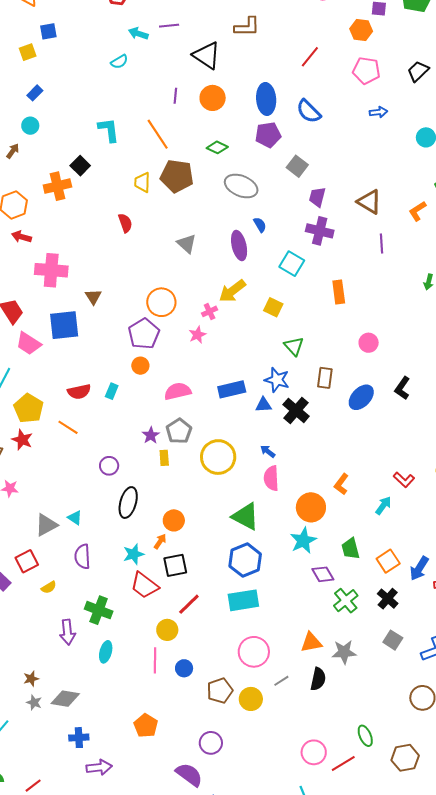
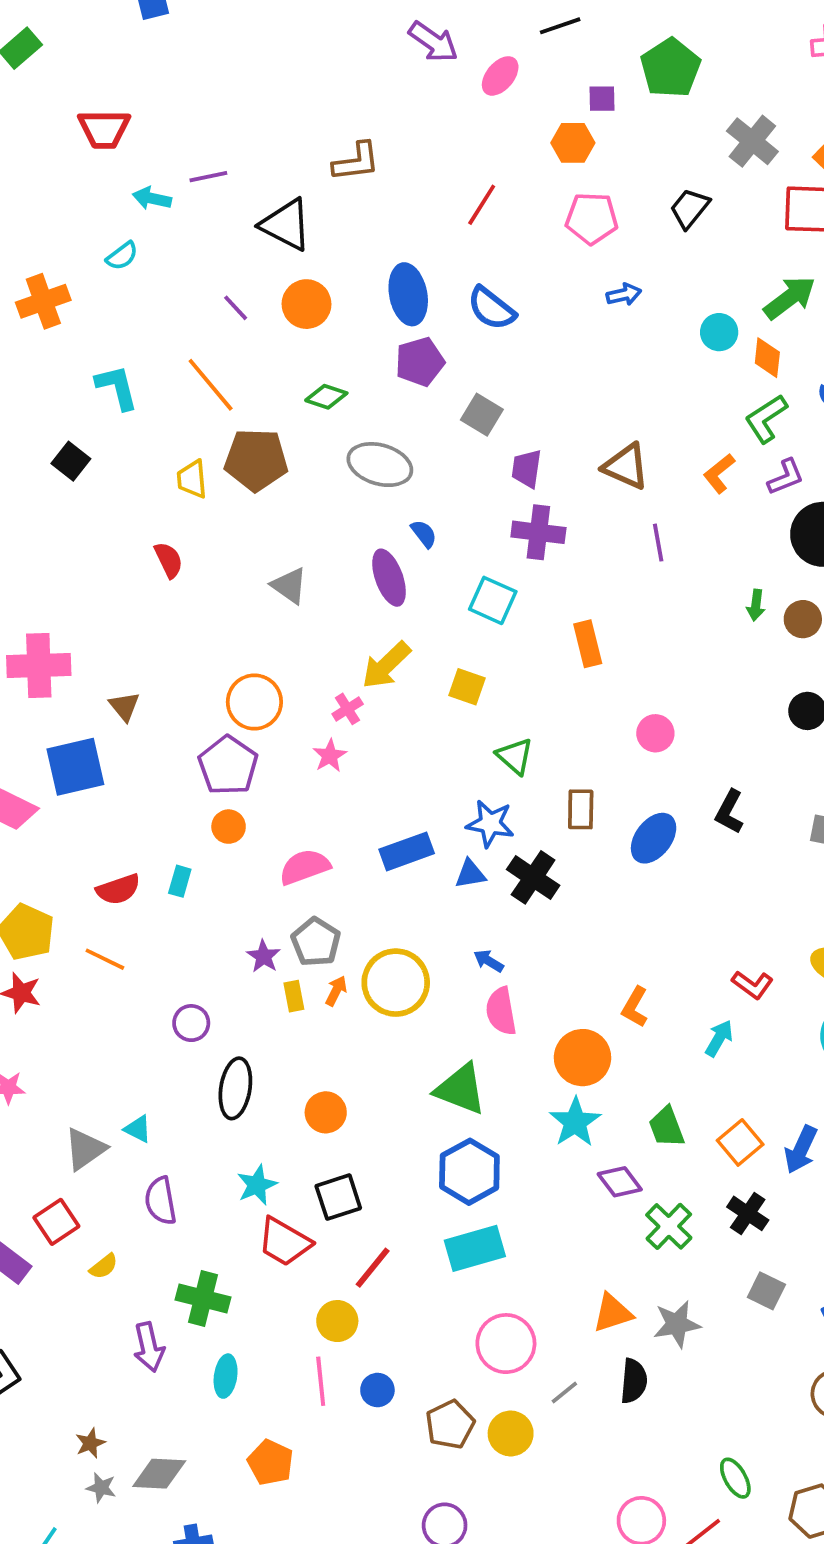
purple line: (175, 96) -> (236, 308), turned -42
orange cross: (57, 186) -> (43, 301), moved
orange arrow: (160, 541) -> (336, 991), moved
orange pentagon: (146, 726) -> (270, 1462), moved

